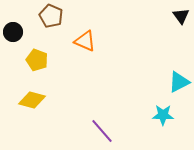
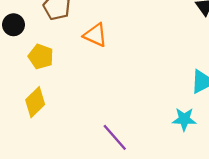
yellow diamond: (32, 100) -> (35, 102), turned -60

